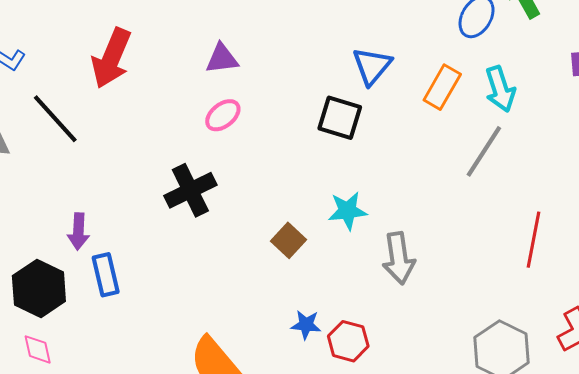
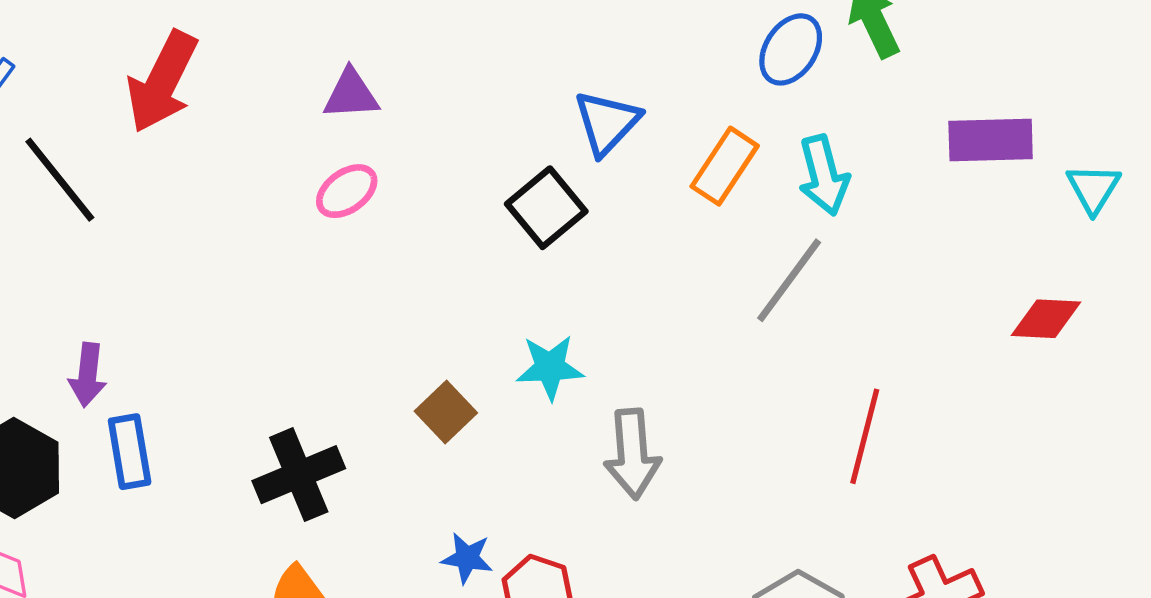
black square: (340, 118) -> (546, 208), turned 30
black cross: (190, 190) -> (299, 475), moved

